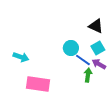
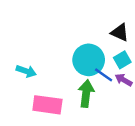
cyan circle: (71, 48) -> (89, 60), size x1.6
green arrow: (88, 75) -> (86, 94), moved, size x1.5

